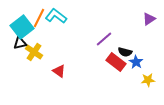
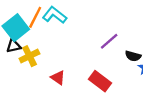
yellow cross: (34, 52) -> (29, 56), turned 30
red rectangle: (116, 62) -> (100, 81), moved

